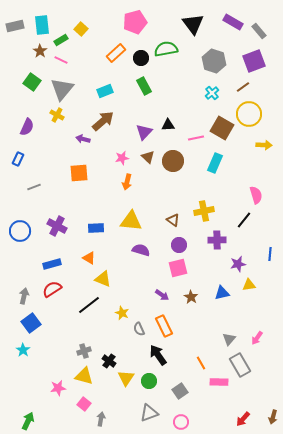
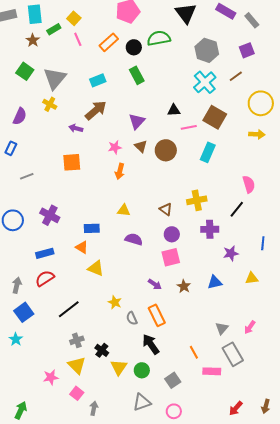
pink line: (61, 60) -> (78, 39), moved, turned 40
purple square: (254, 61) -> (247, 50), size x0.7
cyan cross: (212, 93) -> (205, 82), size x1.6
yellow circle: (249, 114) -> (261, 103), moved
black triangle: (168, 125) -> (174, 110), moved
yellow triangle: (131, 221) -> (124, 210), size x0.6
blue rectangle: (96, 228) -> (92, 228), moved
yellow triangle: (249, 285) -> (252, 278), moved
black line: (89, 305) -> (69, 309), moved
yellow triangle: (84, 376) -> (77, 365), turned 30

